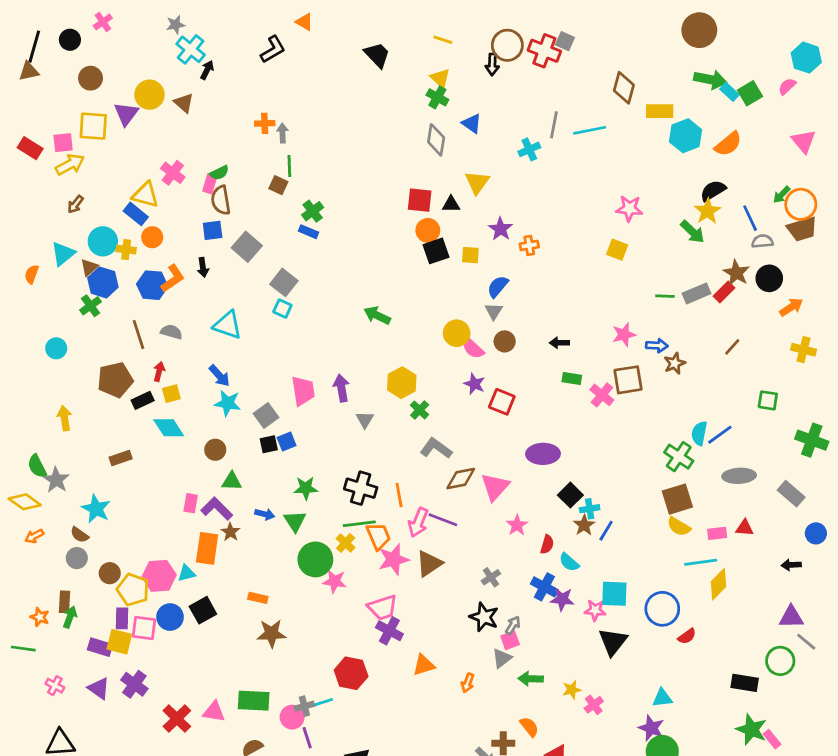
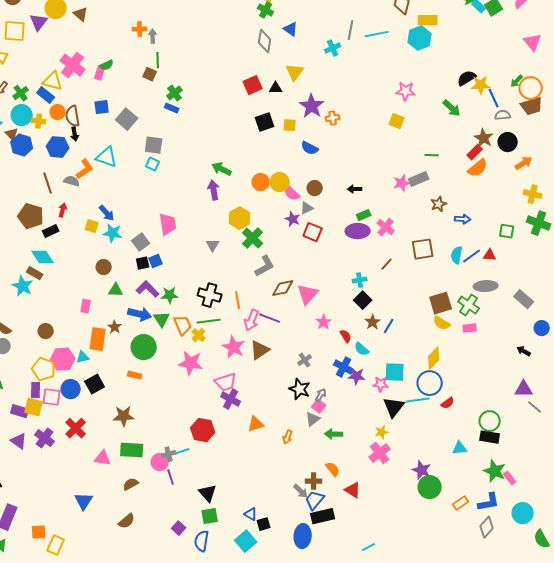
cyan hexagon: (686, 136) -> (420, 38), moved
orange semicircle: (728, 144) -> (478, 168), moved
pink cross: (173, 173) -> (73, 65), size x1.4
brown semicircle: (221, 200) -> (73, 116), moved
red square: (420, 200) -> (253, 85), turned -30
yellow star: (708, 211) -> (481, 85), moved, turned 30
purple star: (500, 229) -> (312, 106), size x1.4
orange circle: (428, 230) -> (261, 182), moved
brown triangle: (89, 267) -> (12, 134), turned -32
black arrow: (203, 267) -> (75, 134), moved
orange L-shape: (173, 278) -> (85, 169), moved
gray square: (284, 282) -> (154, 145), turned -30
blue semicircle: (498, 287) -> (310, 148), turned -102
gray rectangle: (697, 293) -> (419, 179), moved
green cross: (91, 306) -> (21, 93), moved
gray triangle: (494, 311) -> (307, 208), moved, turned 32
cyan triangle: (228, 325) -> (107, 157), moved
blue arrow: (657, 346) -> (463, 219), moved
brown line: (732, 347) -> (387, 264), moved
green rectangle: (572, 378) -> (364, 215), turned -32
brown pentagon: (115, 380) -> (31, 216), turned 30
brown square: (628, 380) -> (423, 249), moved
purple arrow: (341, 388) -> (214, 190), moved
yellow square: (171, 394) -> (92, 226), moved, turned 32
green cross: (420, 410) -> (253, 238), size x1.5
cyan diamond: (169, 428) -> (43, 257), moved
green cross: (812, 440) -> (539, 223), moved
gray L-shape: (436, 448) -> (265, 266), turned 115
purple ellipse: (543, 454) -> (358, 231), moved
green cross: (679, 457) -> (469, 305), moved
brown rectangle: (121, 458) -> (35, 273), turned 49
cyan star: (96, 509) -> (23, 286), moved
purple L-shape: (217, 509) -> (148, 289), moved
cyan cross: (590, 509) -> (360, 280), moved
blue arrow: (265, 514) -> (140, 314), size x1.6
red triangle: (745, 528) -> (490, 255), moved
orange trapezoid: (378, 536) -> (183, 325), moved
red semicircle: (547, 544) -> (346, 336), turned -48
green circle: (315, 559) -> (144, 347), moved
pink star: (394, 559) -> (234, 347), turned -30
cyan line: (701, 562) -> (418, 400), moved
black arrow: (791, 565) -> (524, 351), turned 32
brown circle: (110, 573) -> (46, 331), moved
pink star: (335, 581) -> (191, 363), size x1.4
yellow diamond: (719, 584) -> (434, 358), moved
brown star: (272, 633) -> (124, 416), moved
pink square: (510, 640) -> (319, 406), turned -32
green circle: (780, 661) -> (490, 421), moved
yellow star: (572, 690) -> (382, 432), moved
cyan triangle: (662, 698) -> (460, 448), moved
pink cross: (594, 705) -> (380, 453), size x1.5
red cross: (177, 719) -> (76, 428), moved

